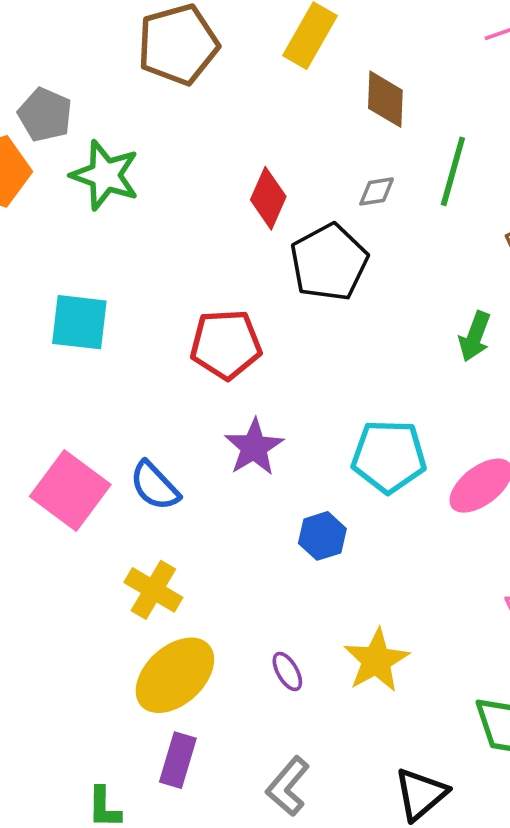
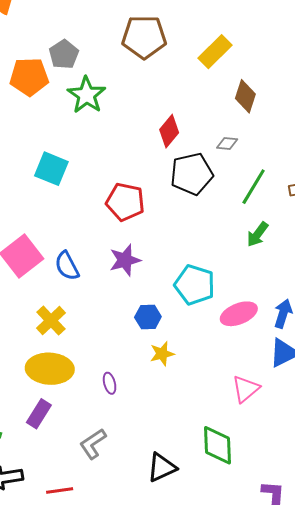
green line: (453, 171) -> (254, 187), moved
yellow star: (376, 660) -> (162, 354), moved, size x0.7
yellow ellipse: (175, 675) -> (50, 369), turned 30

